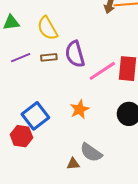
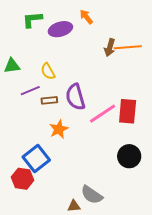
yellow semicircle: (47, 28) -> (48, 71), size x0.7
purple line: (21, 58) -> (30, 91), moved
orange star: (80, 109) -> (59, 129), moved

